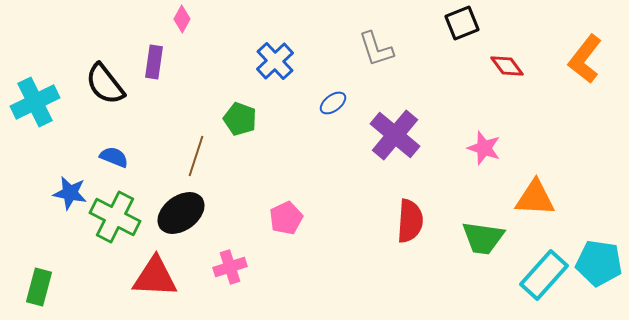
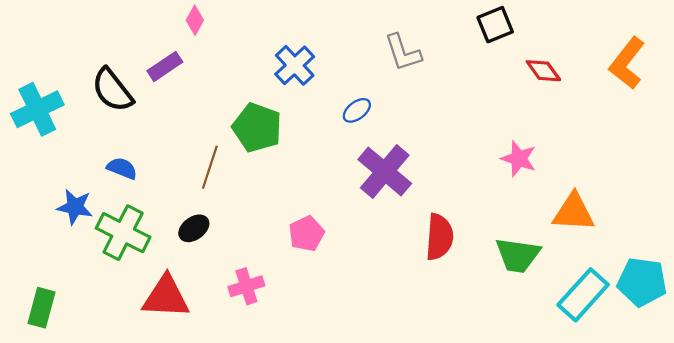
purple rectangle: (154, 62) -> (165, 66), turned 48
green pentagon: (240, 119) -> (257, 128), size x1.4
purple cross: (395, 135) -> (385, 172), moved
black ellipse: (181, 213) -> (194, 228), size x0.6

